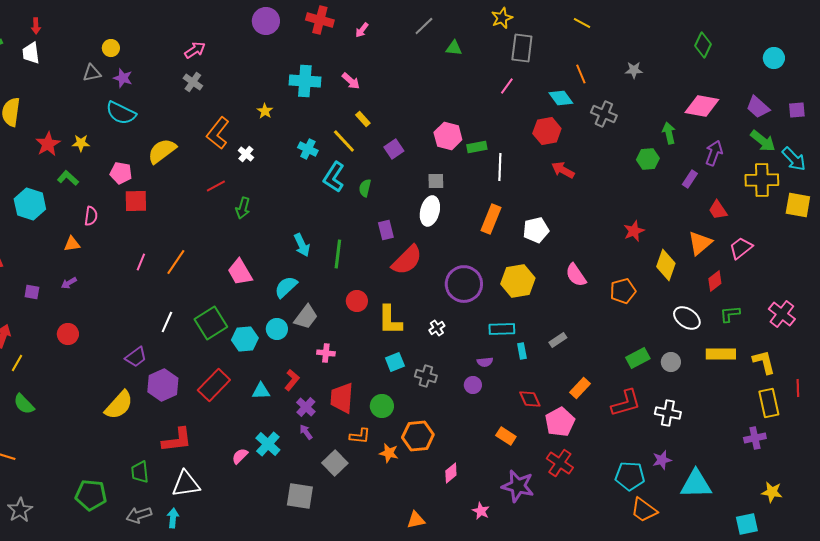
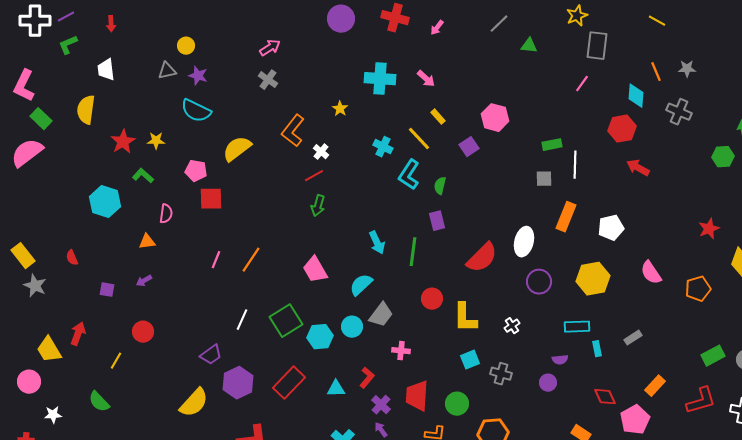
white trapezoid: (31, 53) -> (106, 70), moved
gray star: (634, 70) -> (687, 69), moved
cyan diamond: (561, 98) -> (636, 96), turned 40
pink hexagon: (448, 136) -> (495, 118), moved
gray square: (436, 181) -> (544, 179), moved
red line: (216, 186) -> (314, 176), moved
white ellipse: (430, 211) -> (524, 242), moved
purple rectangle: (386, 230) -> (437, 221), moved
purple circle: (464, 284) -> (539, 282), size x0.7
yellow line: (17, 363) -> (116, 361), moved

